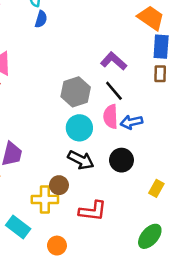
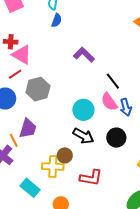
purple L-shape: (114, 61) -> (84, 55), moved
gray hexagon: (76, 92) -> (38, 89), moved
pink semicircle: (111, 117) -> (109, 102), turned -36
blue arrow: (131, 122) -> (126, 107), turned -96

